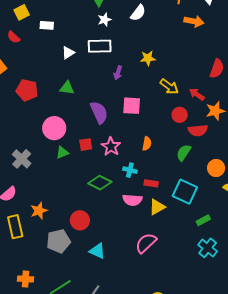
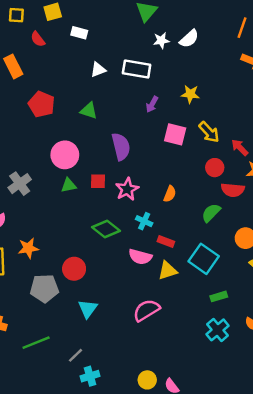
white star: (105, 20) -> (161, 40), moved
pink square: (132, 106) -> (175, 134), moved
cyan triangle: (97, 251) -> (88, 309), turned 30

